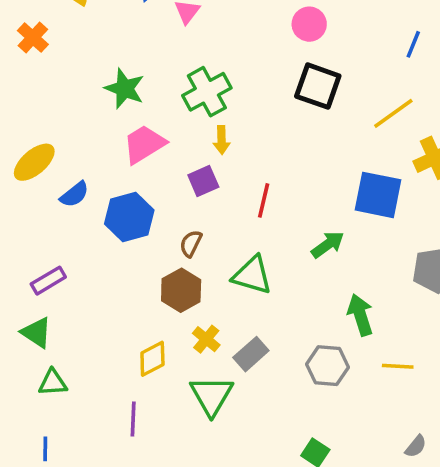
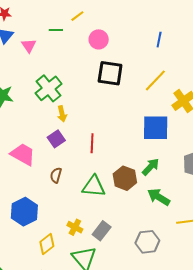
pink trapezoid: (144, 144) -> (23, 154), moved, turned 72
blue hexagon: (129, 217) -> (24, 212), moved
green arrow: (328, 245) -> (151, 167), moved
brown hexagon: (181, 290) -> (125, 178), moved
green arrow: (360, 315) -> (159, 197), turned -30
gray hexagon: (327, 366) -> (147, 242), moved

